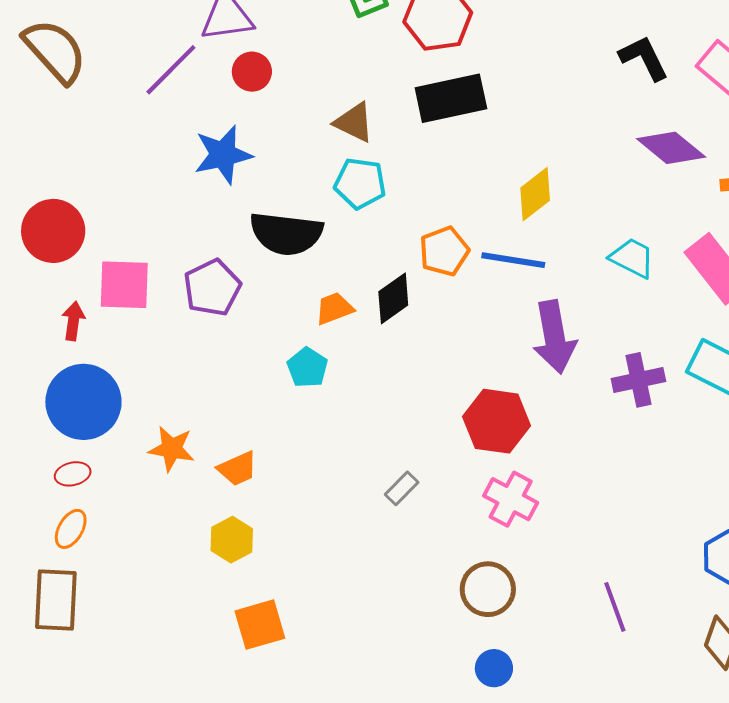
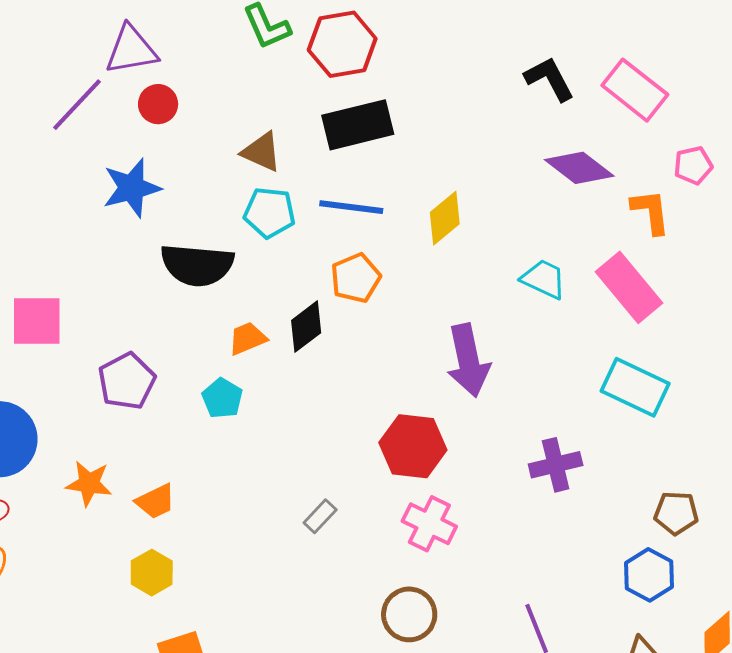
blue line: (513, 260) -> (351, 207), moved
purple pentagon: (212, 288) -> (127, 381), moved
purple cross: (638, 380) -> (556, 465), moved

